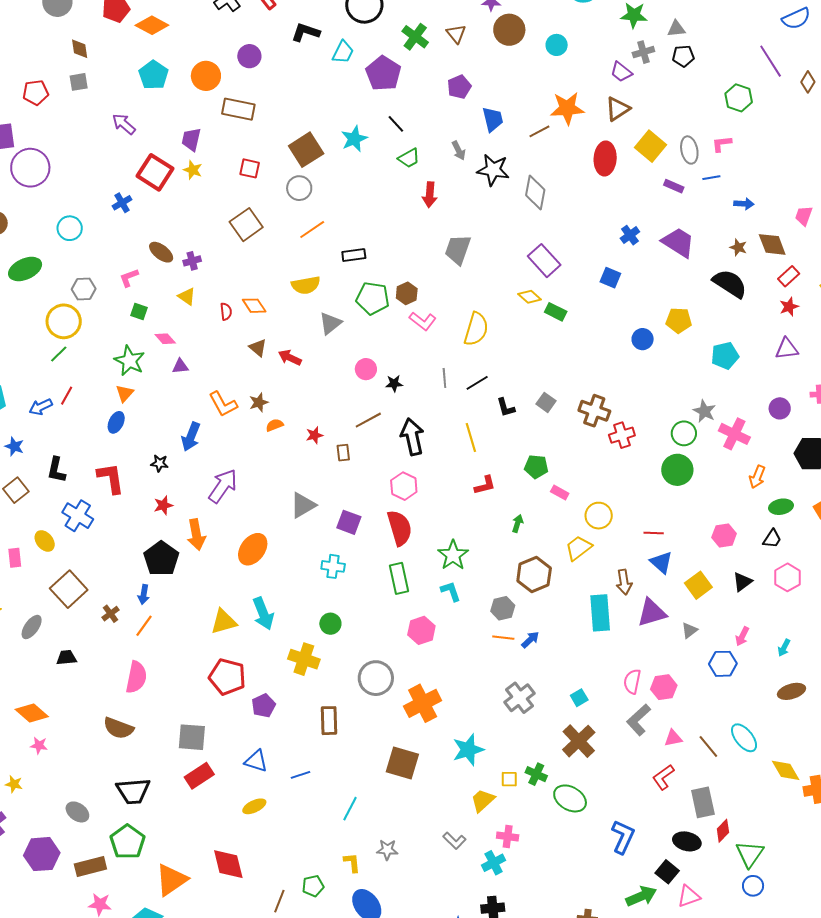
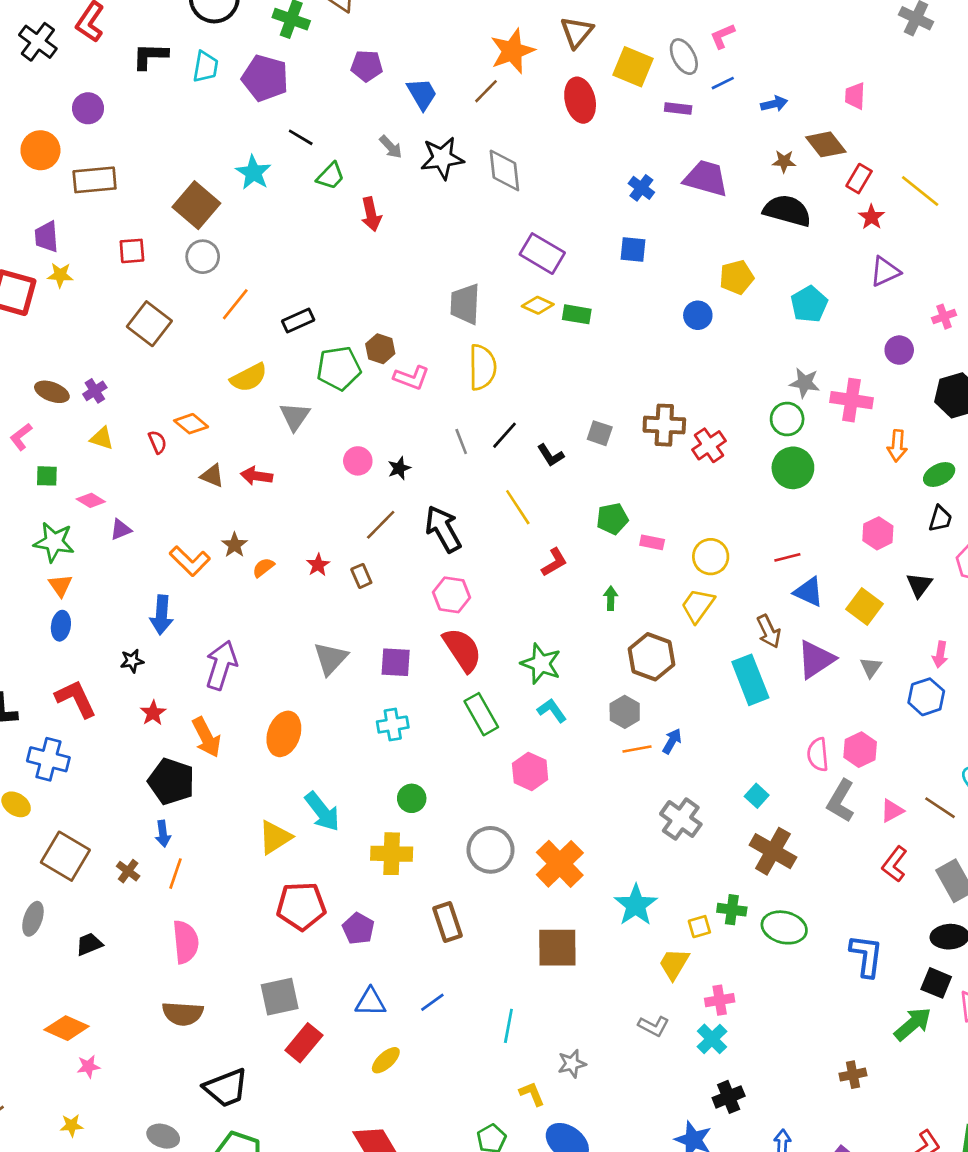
purple pentagon: (459, 87) -> (367, 66), turned -30
gray trapezoid: (458, 250) -> (465, 304), moved

